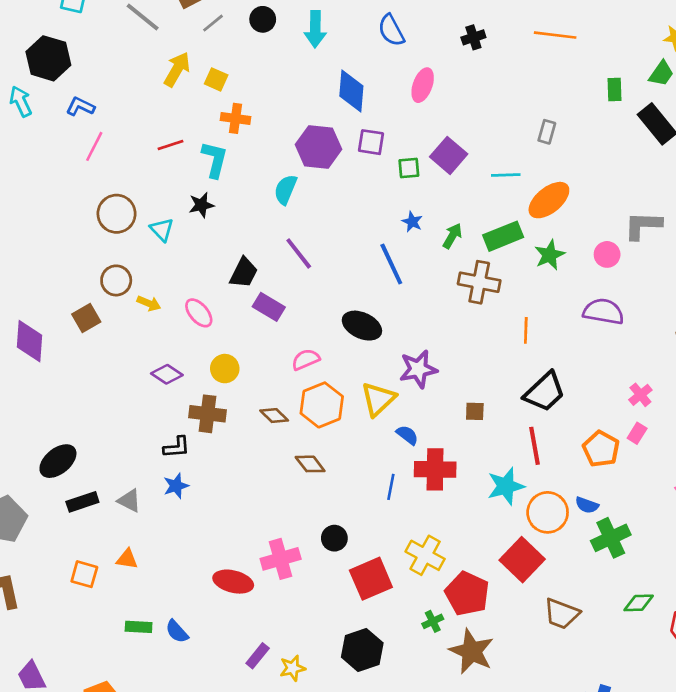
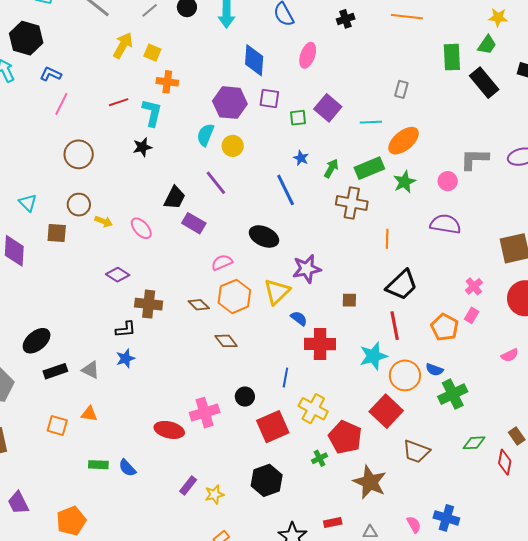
green rectangle: (615, 90) -> (452, 57), size x1.5
cyan triangle: (162, 230) -> (28, 203), moved
brown square: (86, 318) -> (57, 233), turned 35
yellow circle: (225, 369) -> (233, 146), moved
blue line: (391, 487) -> (285, 378), moved
brown star: (472, 651) -> (370, 482), moved

